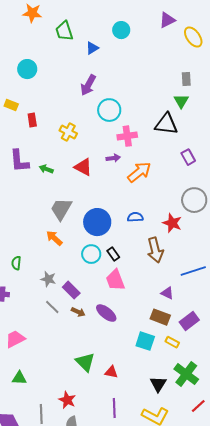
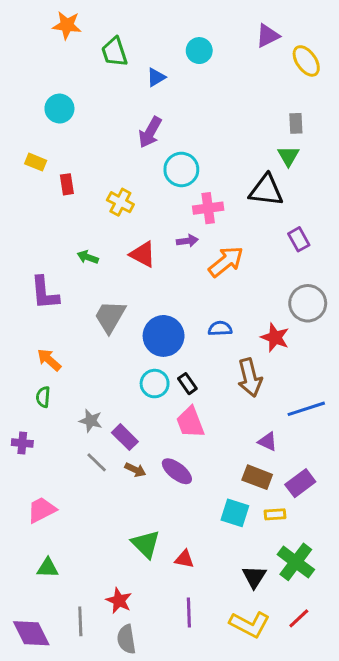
purple L-shape: (19, 161) -> (45, 293), moved
orange arrow: (54, 238) -> (49, 360), moved
yellow rectangle: (172, 342) -> (275, 514), turned -32
red line: (198, 406) -> (299, 618), moved

